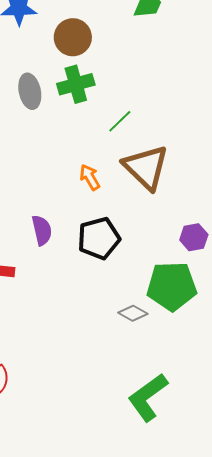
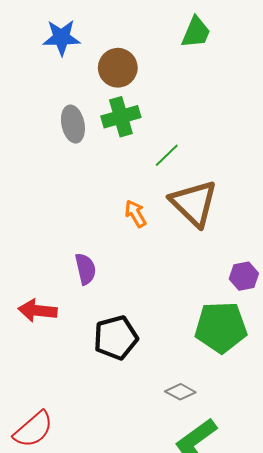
black pentagon: (99, 238) -> (116, 338), moved
gray diamond: (133, 313) -> (180, 392), moved

